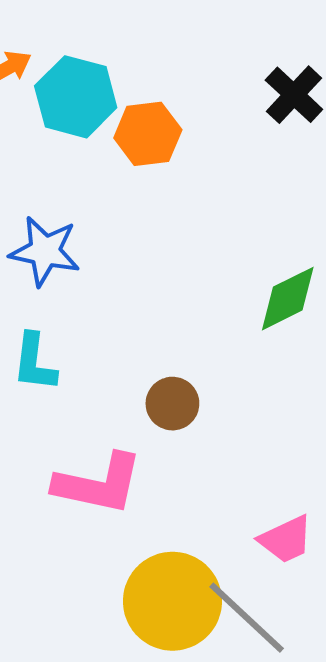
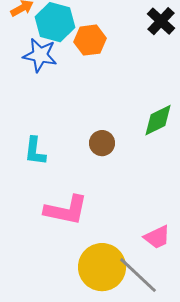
blue star: (45, 251) -> (40, 55), moved
brown circle: (172, 404) -> (102, 143), moved

